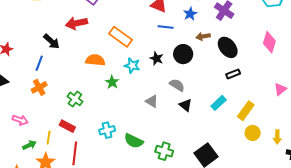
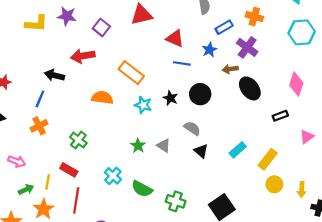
brown arrow: (203, 36) -> (230, 69), moved
black arrow: (52, 41) -> (54, 75), turned 150
black rectangle: (233, 74) -> (280, 116), moved
green star: (112, 82) -> (138, 146), moved
cyan cross: (107, 130) -> (113, 176), turned -35

